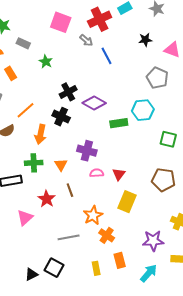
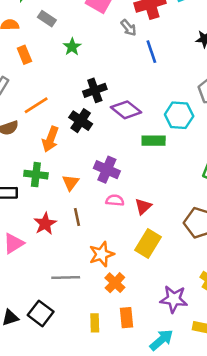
cyan hexagon: (143, 110) -> (179, 115), moved

